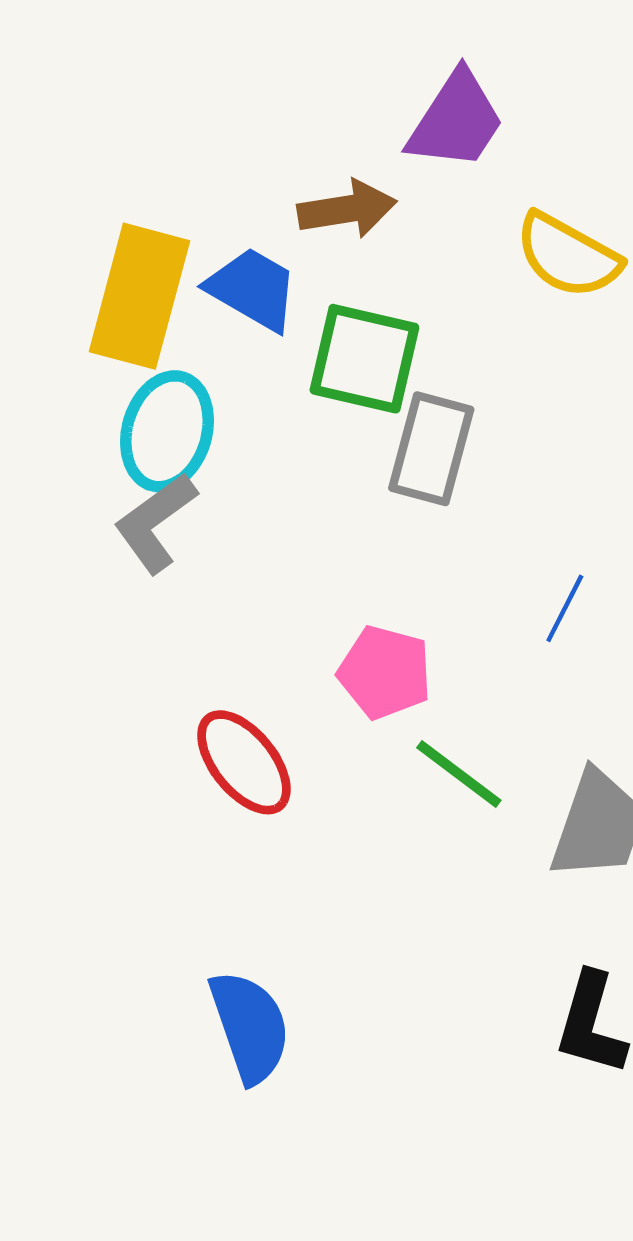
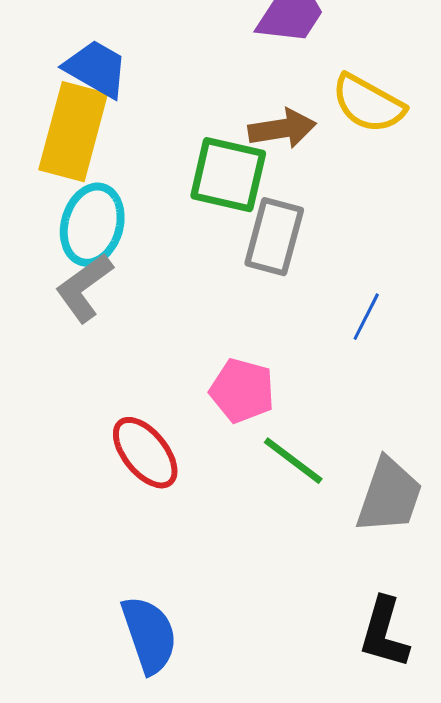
brown arrow: (347, 209) -> (282, 129), moved
blue trapezoid: (253, 289) -> (96, 69), moved
blue line: (565, 608) -> (366, 317), moved

